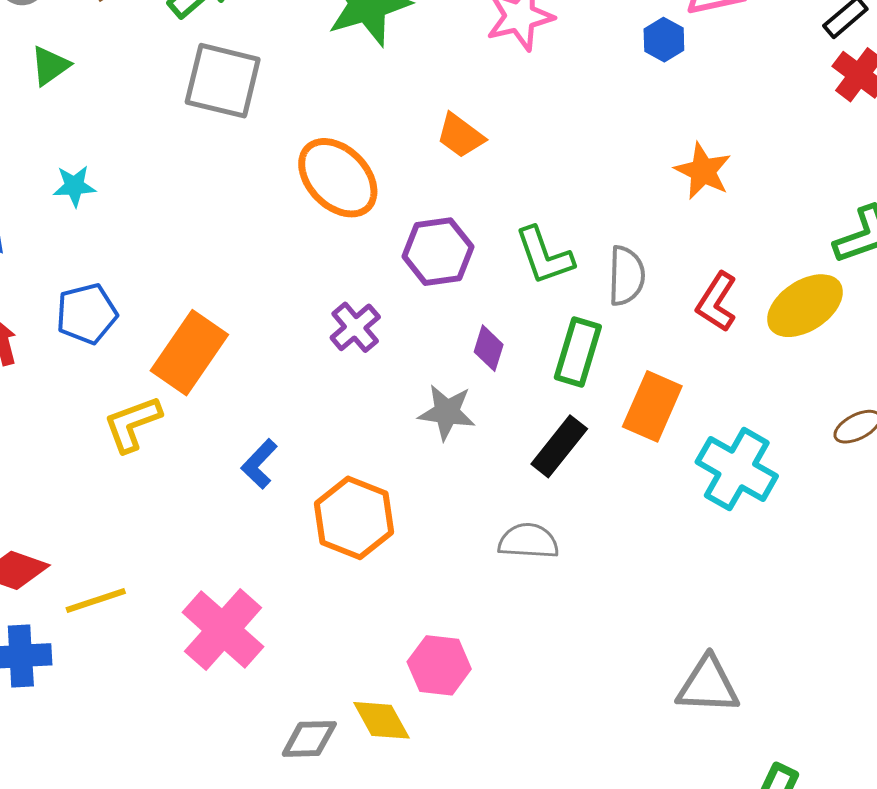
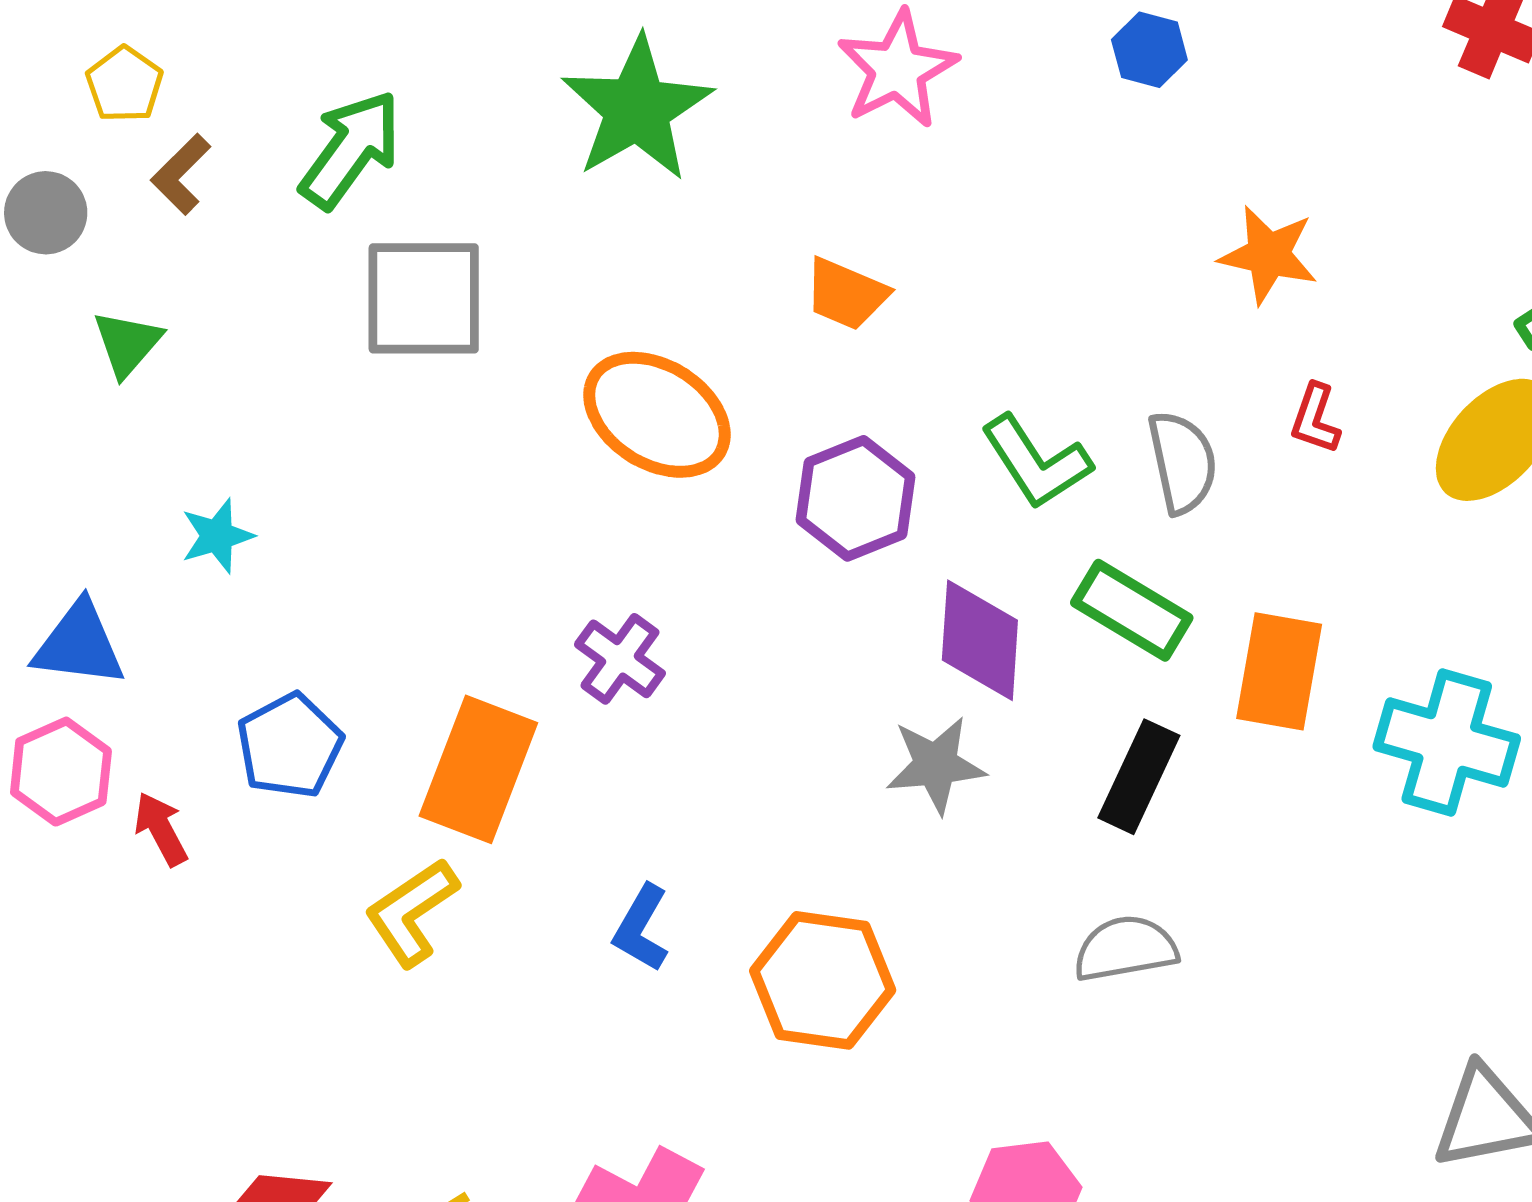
red L-shape: (717, 302) -> (1315, 419), moved, size x0.7
purple cross: (355, 327) -> (620, 659), moved
purple diamond: (489, 348) -> (980, 640), size x1.6
green rectangle: (578, 352) -> (1132, 610), turned -62

